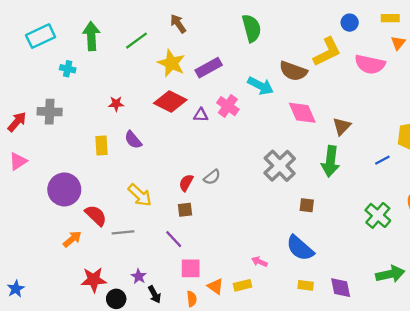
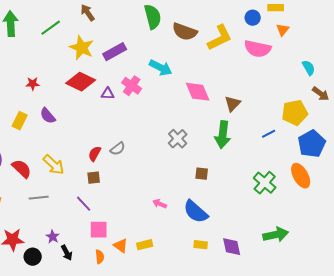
blue circle: (350, 23) -> (253, 18), moved
brown semicircle: (293, 71) -> (185, 32), moved
yellow rectangle: (102, 145) -> (20, 121), turned 30
gray cross: (280, 166) -> (178, 139), size x0.7
red semicircle: (96, 215) -> (22, 169), moved
pink arrow: (259, 262) -> (160, 204), moved

